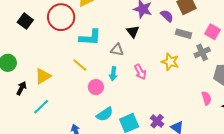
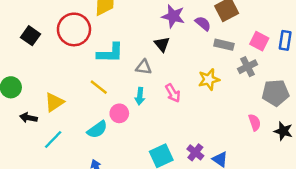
yellow star: (170, 62) -> (209, 79), turned -30
black arrow: (21, 88) -> (28, 118), turned -104
cyan semicircle: (105, 114) -> (97, 129), moved

